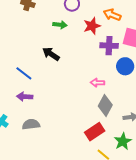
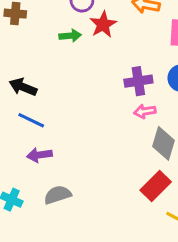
red star: (92, 26) -> (103, 24), moved
purple cross: (109, 46) -> (138, 81), moved
black arrow: (51, 54) -> (23, 87), moved

